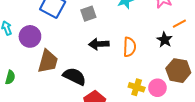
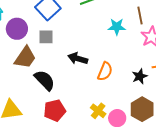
gray square: (88, 14) -> (46, 37), moved

